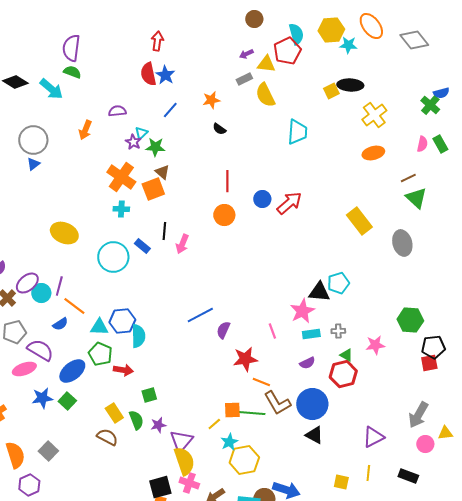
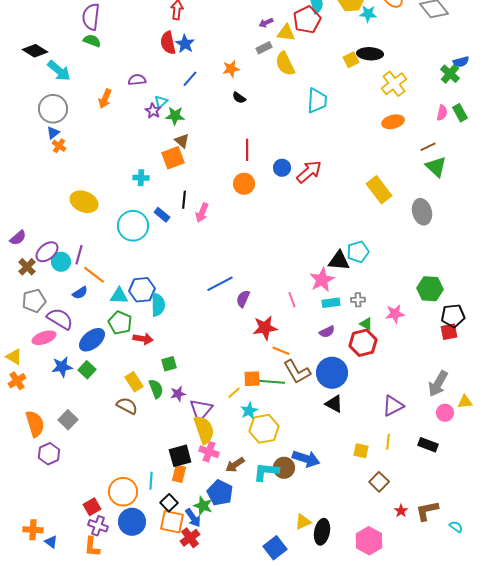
cyan arrow: (51, 89) -> (59, 71), moved
orange cross: (121, 177) -> (59, 146), moved, size x0.5

